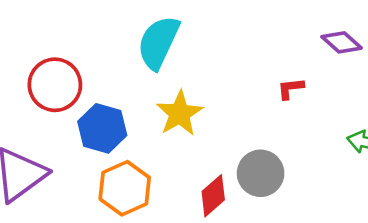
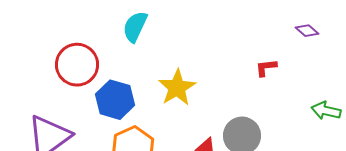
cyan semicircle: (158, 42) -> (135, 27), moved, size x0.7
purple diamond: (342, 42) -> (307, 31), size x0.7

